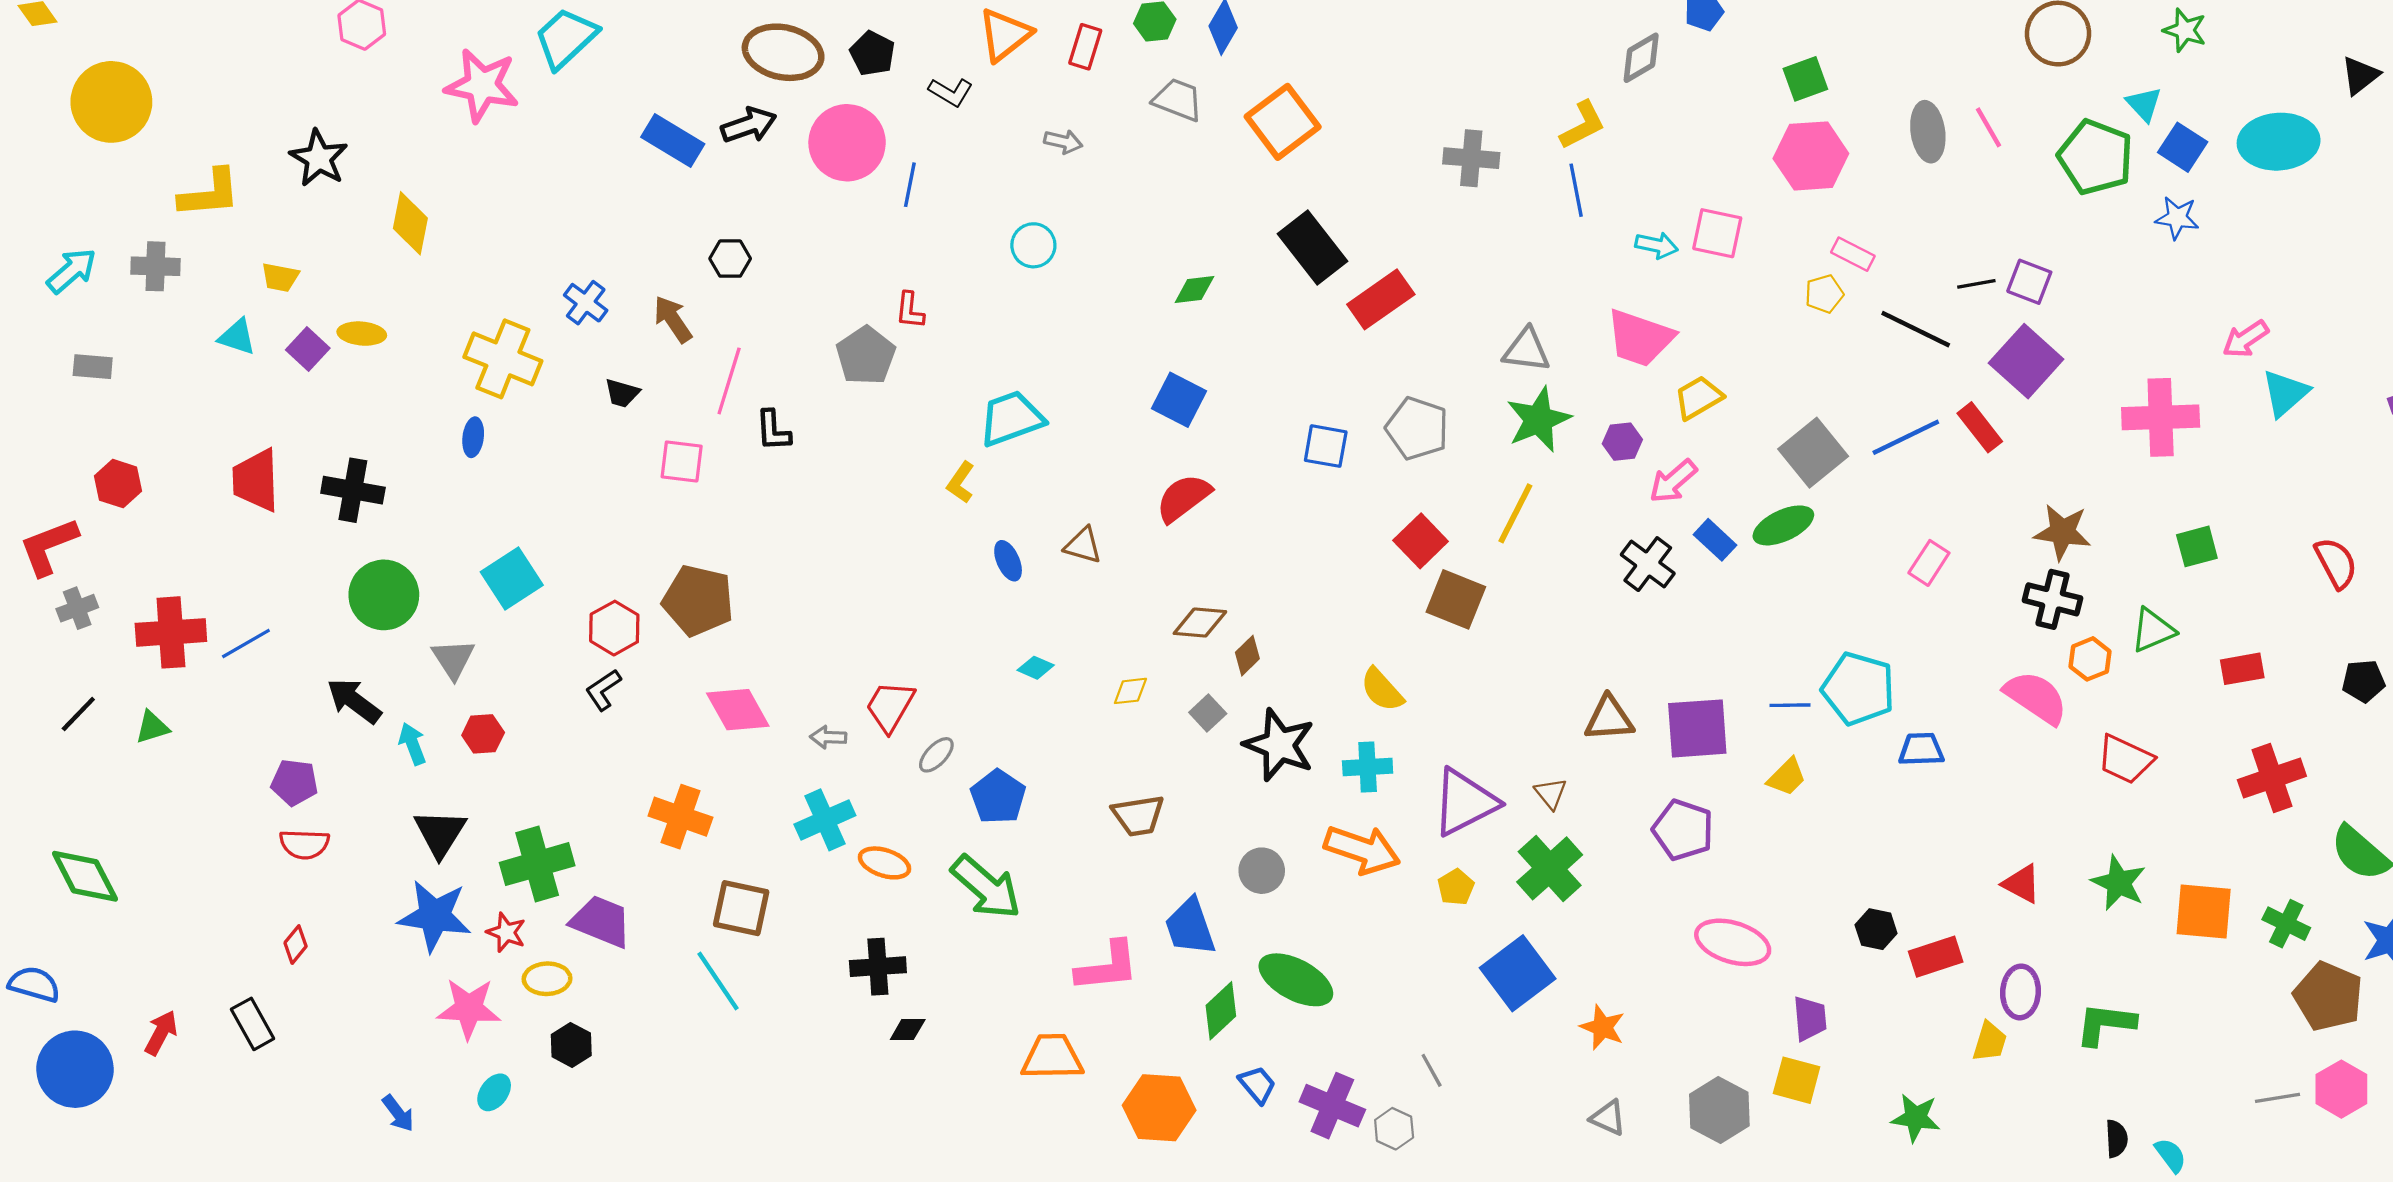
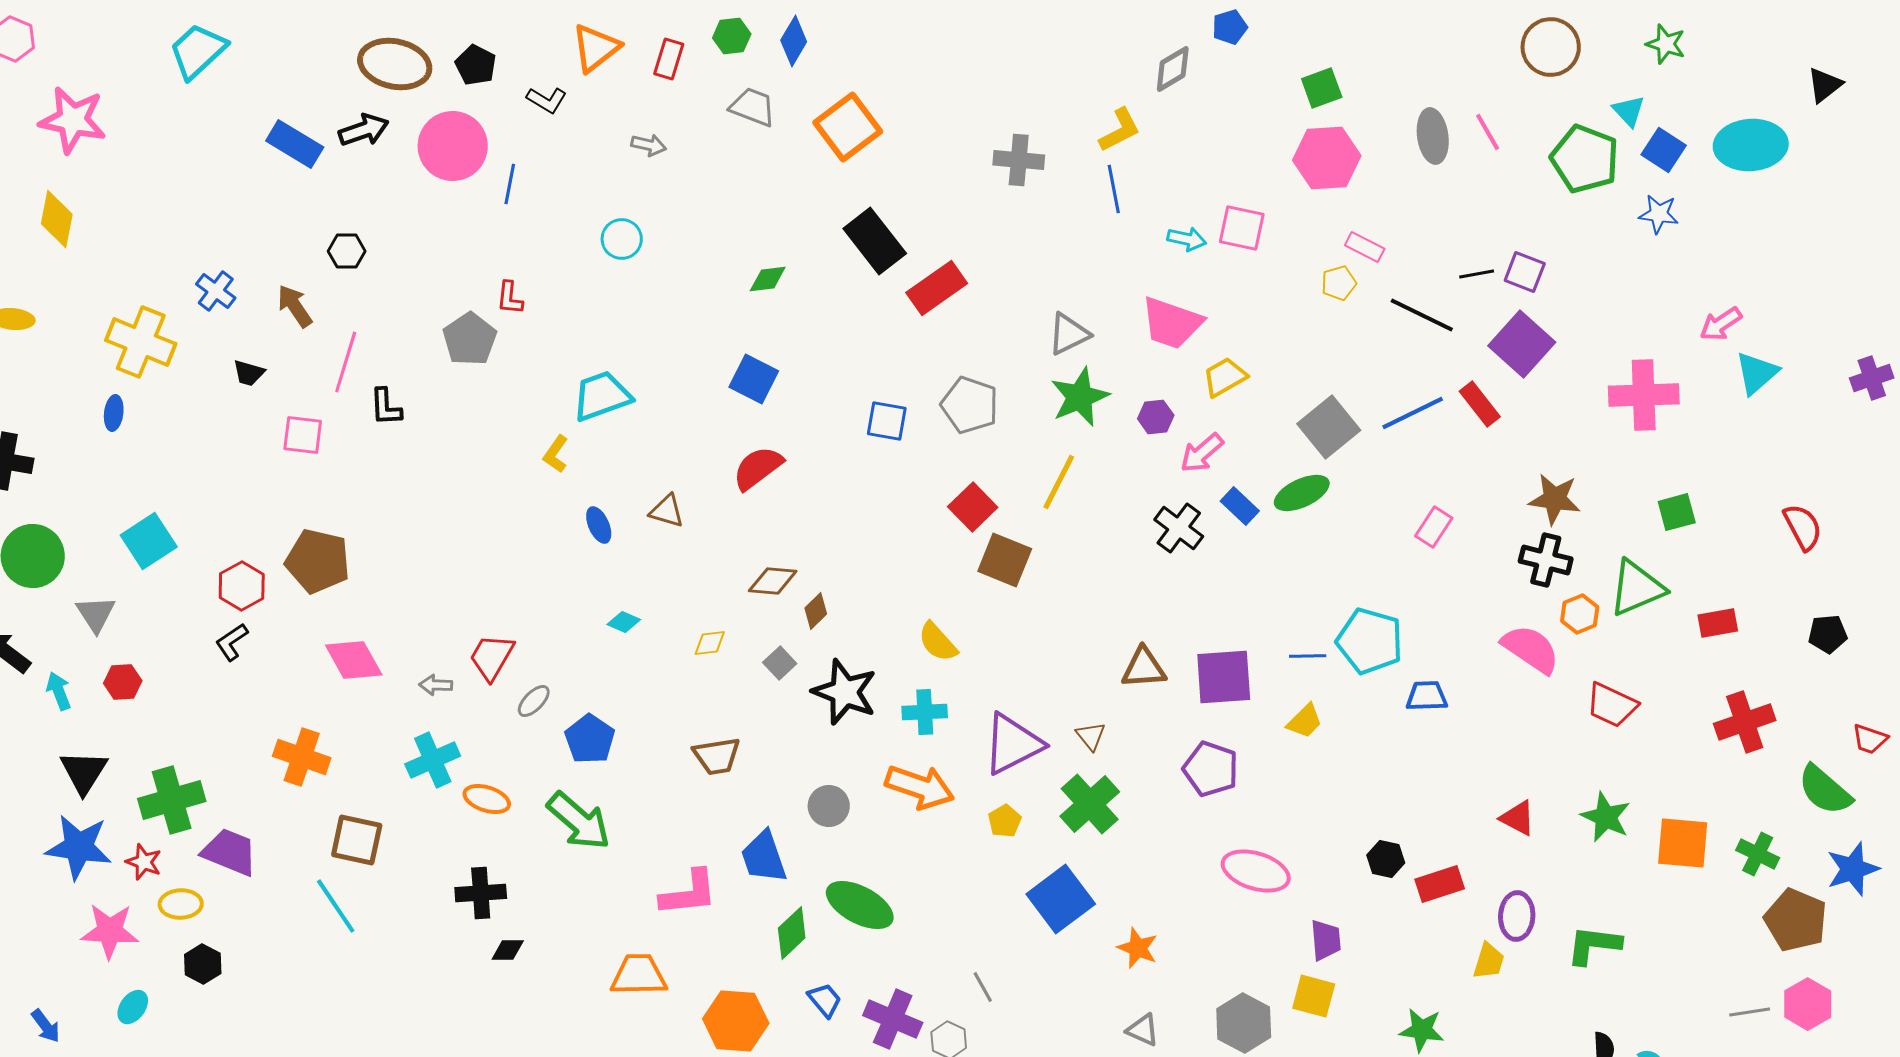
pink star: (482, 85) -> (73, 120), moved
gray triangle: (1526, 350) -> (1069, 334), turned -33
green triangle: (2153, 630) -> (1637, 588), size x1.4

